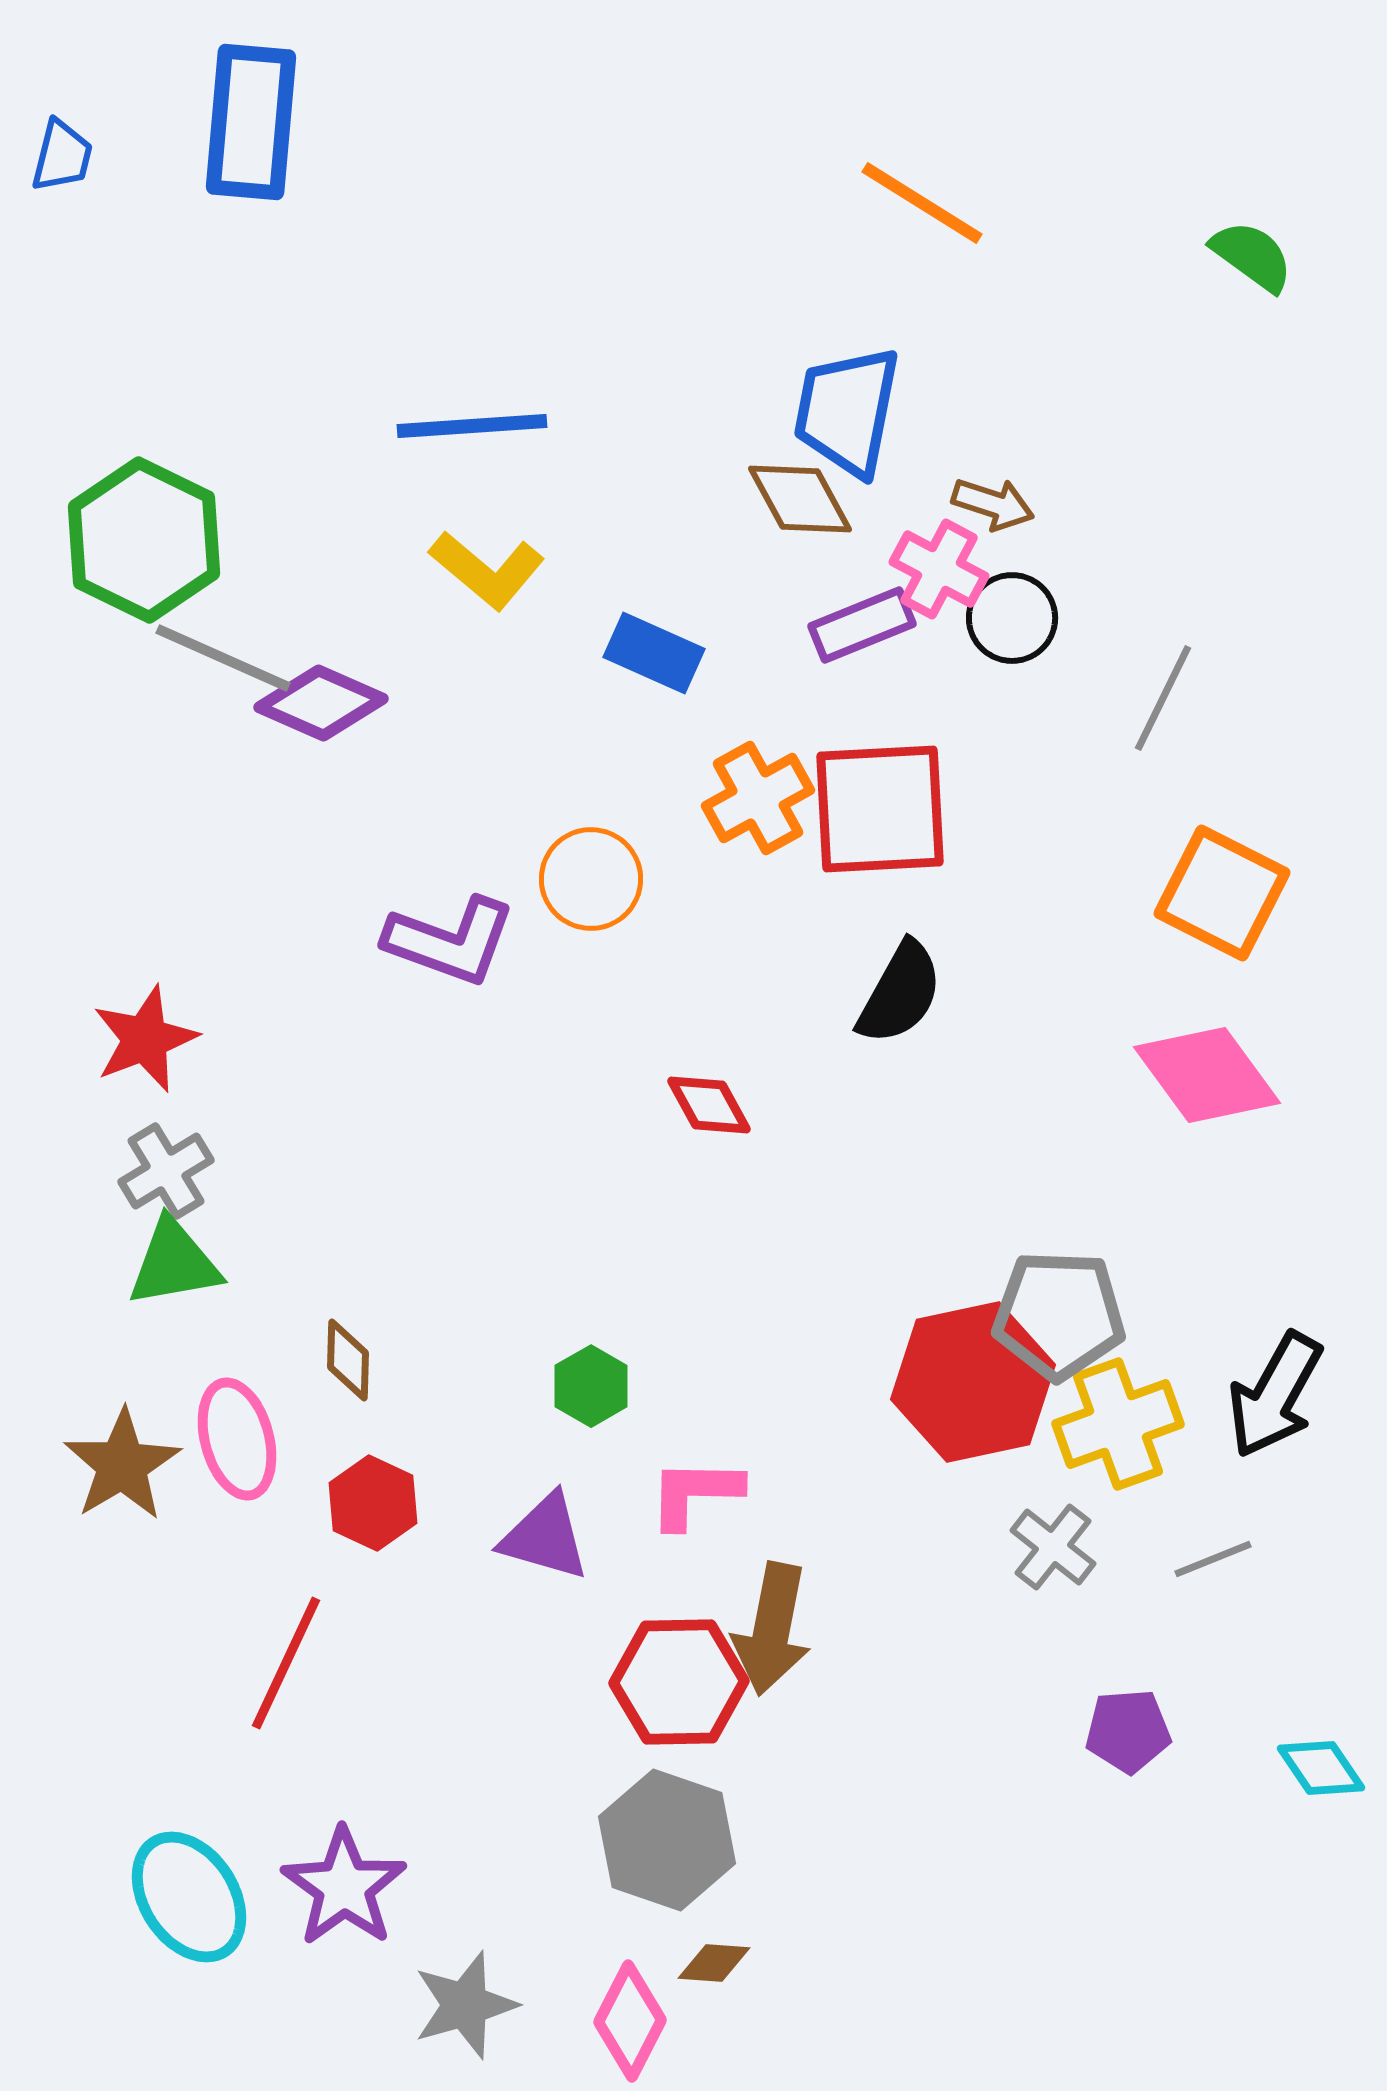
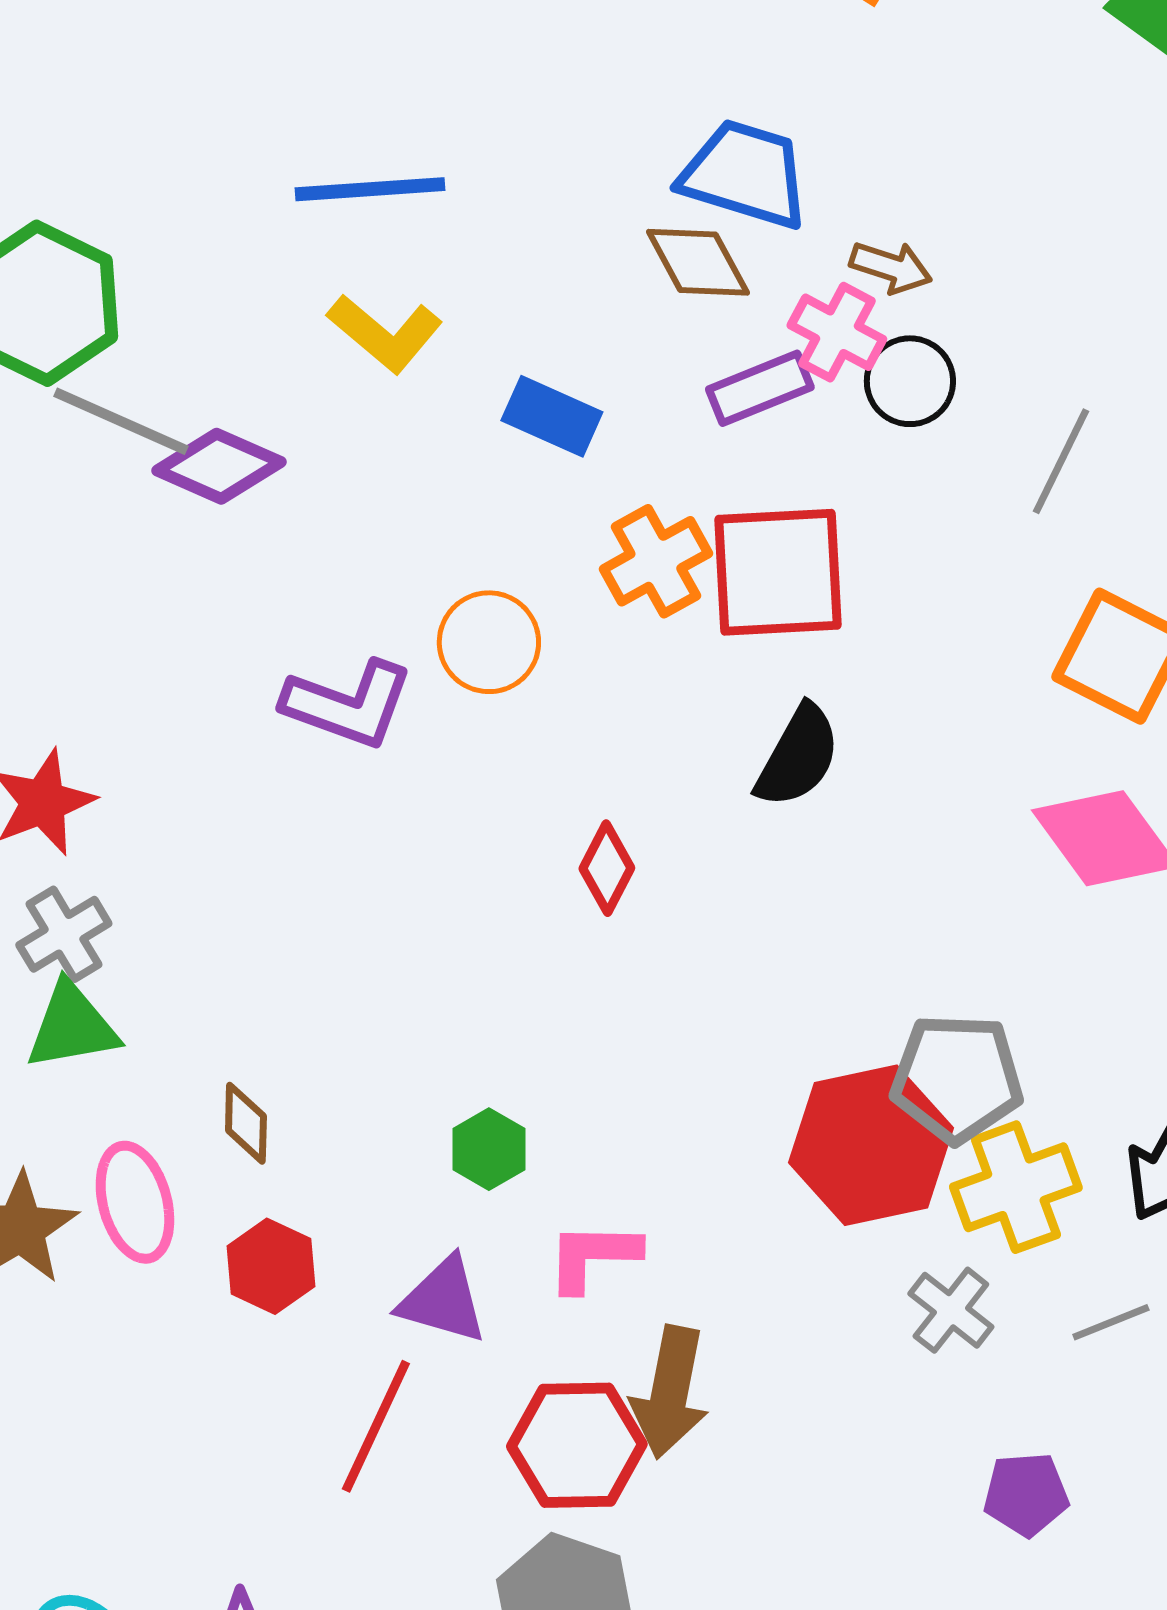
blue trapezoid: (847, 411) -> (745, 174), turned 96
red diamond: (709, 1105) -> (607, 868), turned 56
red line: (286, 1663) -> (376, 1426), moved

